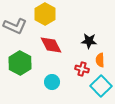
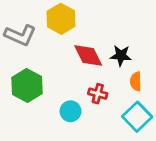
red diamond: (51, 45) -> (88, 56), moved
red cross: (82, 69) -> (98, 94), moved

